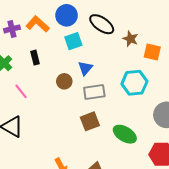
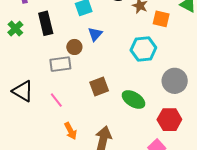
black rectangle: (35, 58) -> (46, 23), size x1.6
pink line: (21, 91) -> (56, 100), moved
gray rectangle: (94, 92) -> (60, 64), moved

